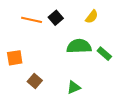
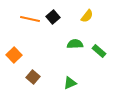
green semicircle: (79, 46) -> (75, 44), size x0.7
orange square: (15, 58) -> (14, 55), turned -35

